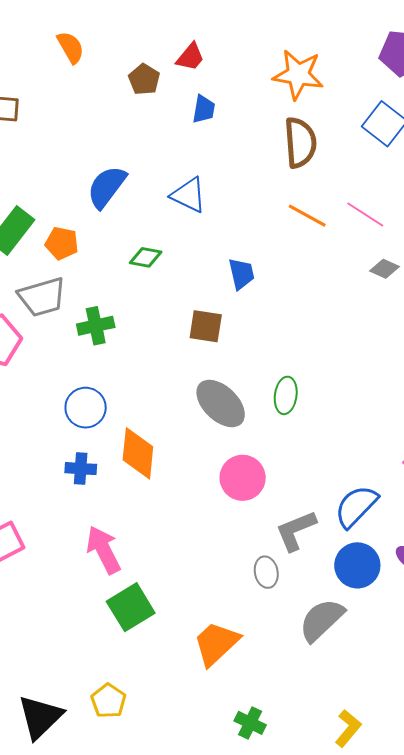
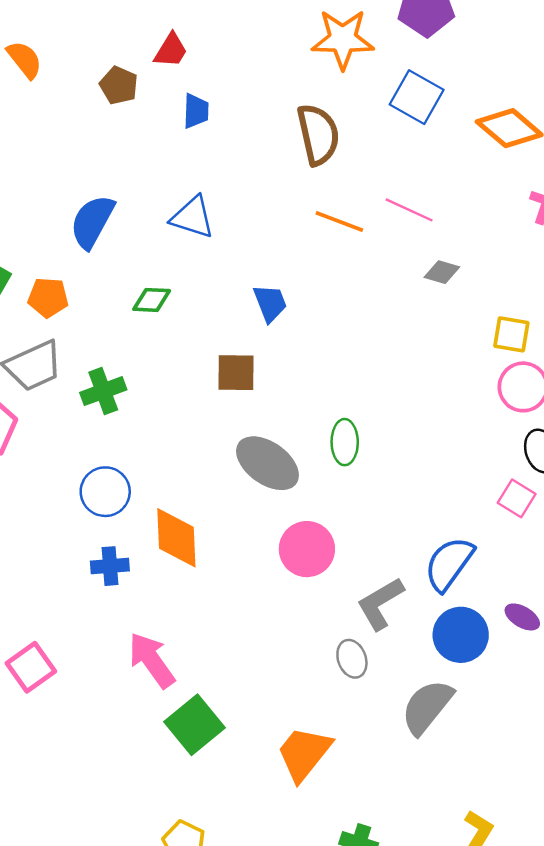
orange star: (298, 75) -> (343, 39), moved

